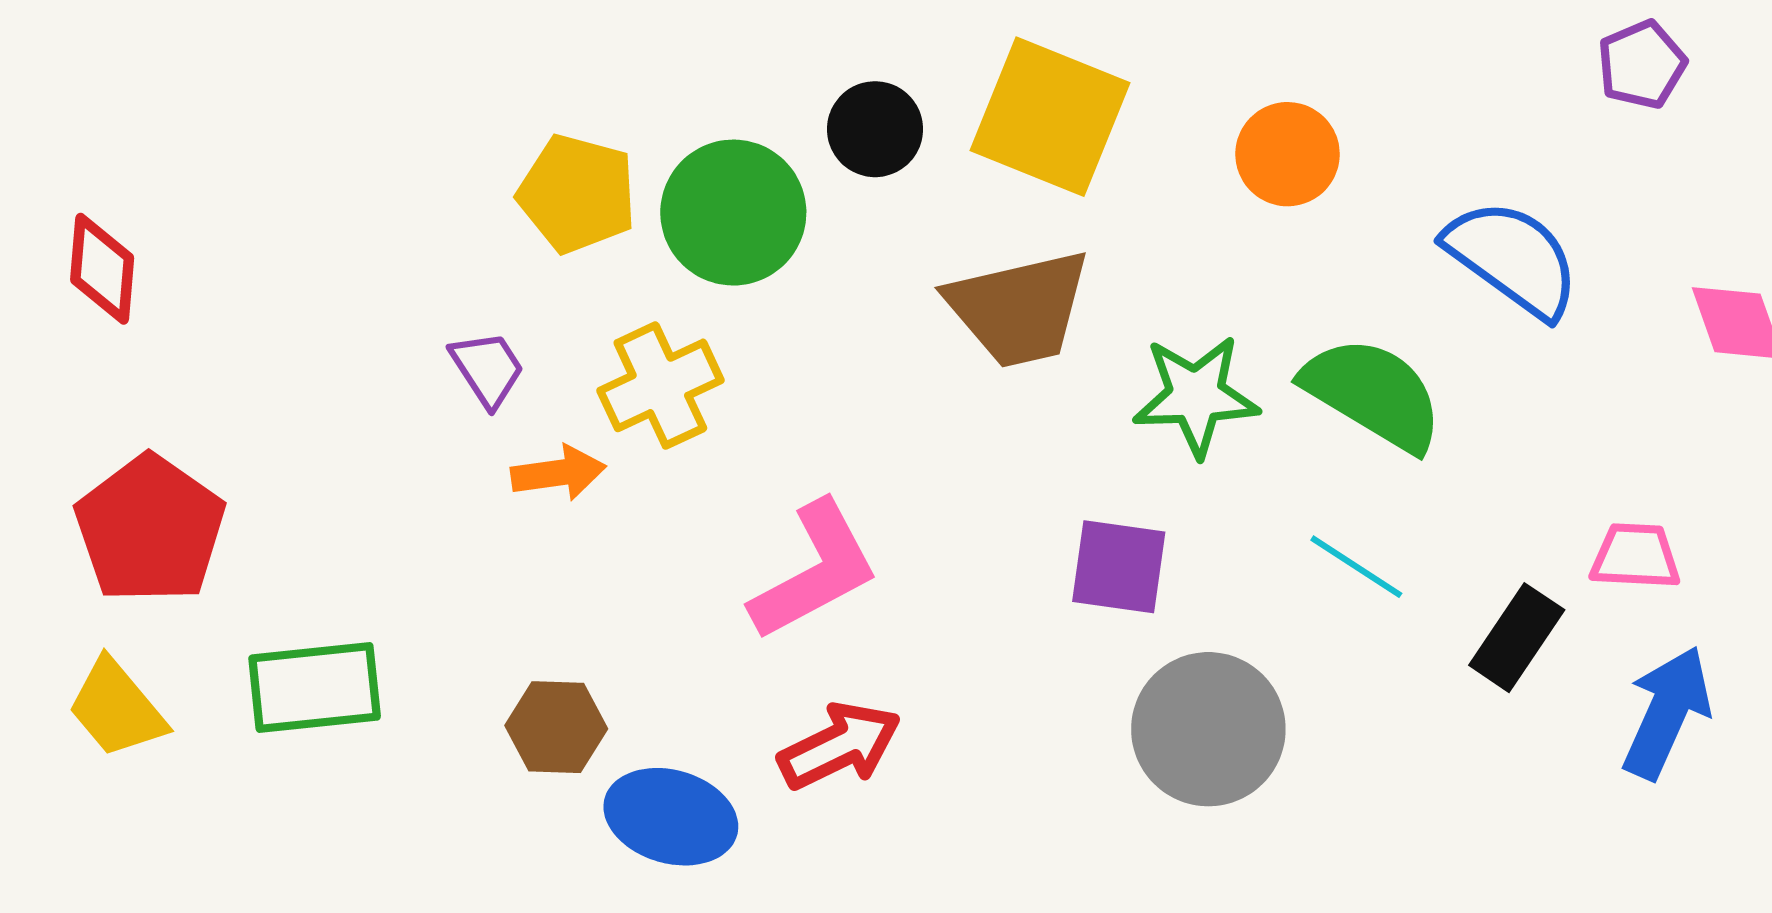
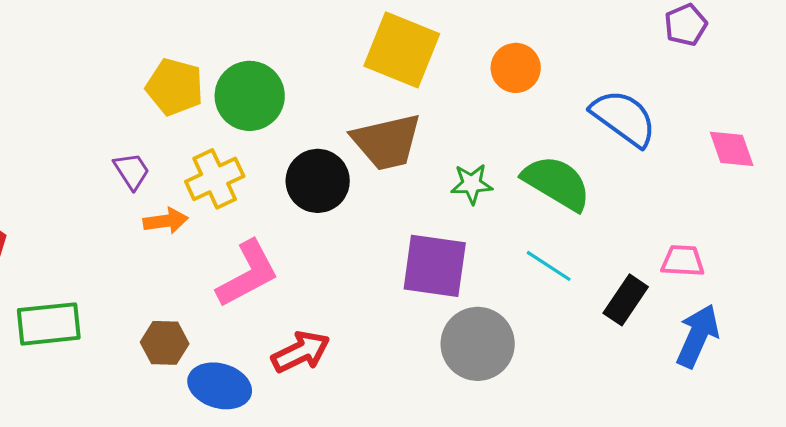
black circle: (875, 129) -> (318, 181), moved, size x1.4
green star: (1196, 396) -> (472, 184), size x0.7
purple square: (1119, 567) -> (435, 266), size x1.4
pink L-shape: (815, 571) -> (248, 274), moved

